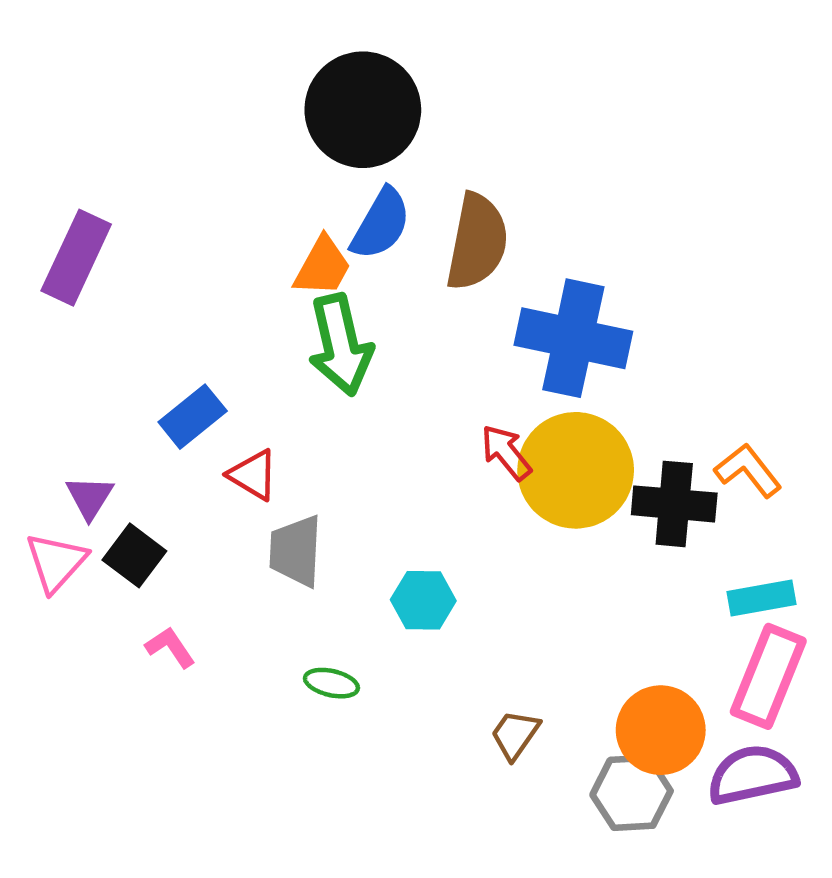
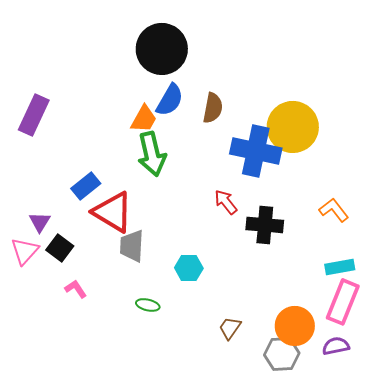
brown semicircle: (477, 242) -> (213, 108), size x0.7
yellow circle: (576, 470) -> (293, 127), moved
red triangle: (253, 475) -> (113, 212), size x1.8
black cross: (674, 504) -> (265, 225), moved
purple semicircle: (753, 775) -> (336, 346), size x0.7

